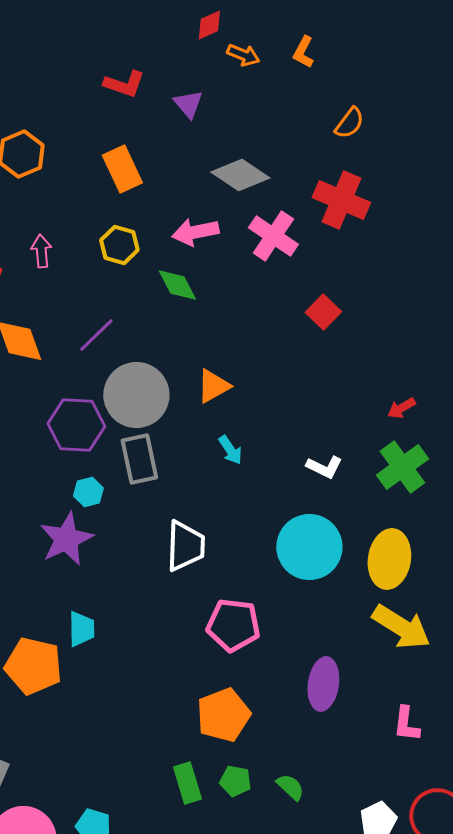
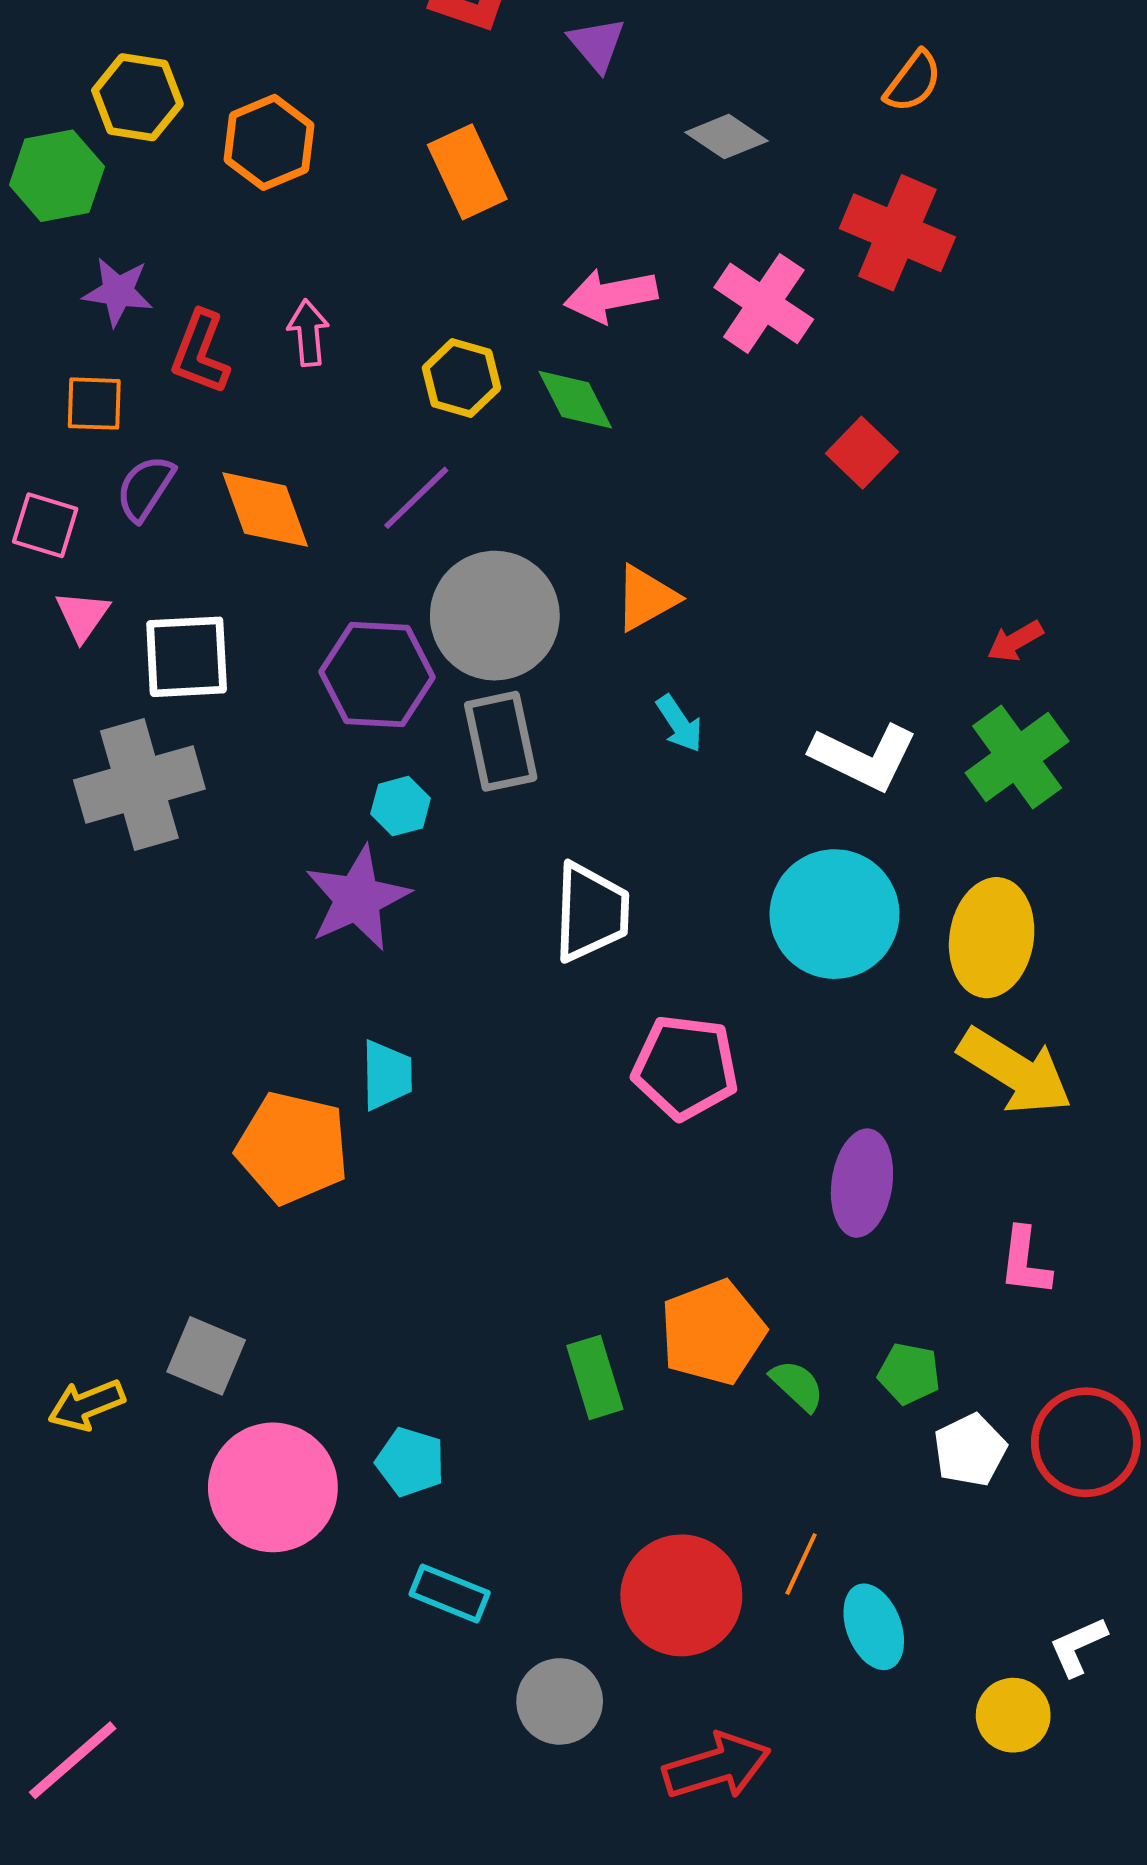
gray diamond: (240, 175) -> (726, 137), moved, size x0.7
yellow hexagon: (119, 245) -> (461, 378), moved
white L-shape: (324, 467) -> (864, 757), size x1.5
orange pentagon: (223, 715) -> (713, 1332), moved
green pentagon: (235, 781) -> (909, 1374), moved

